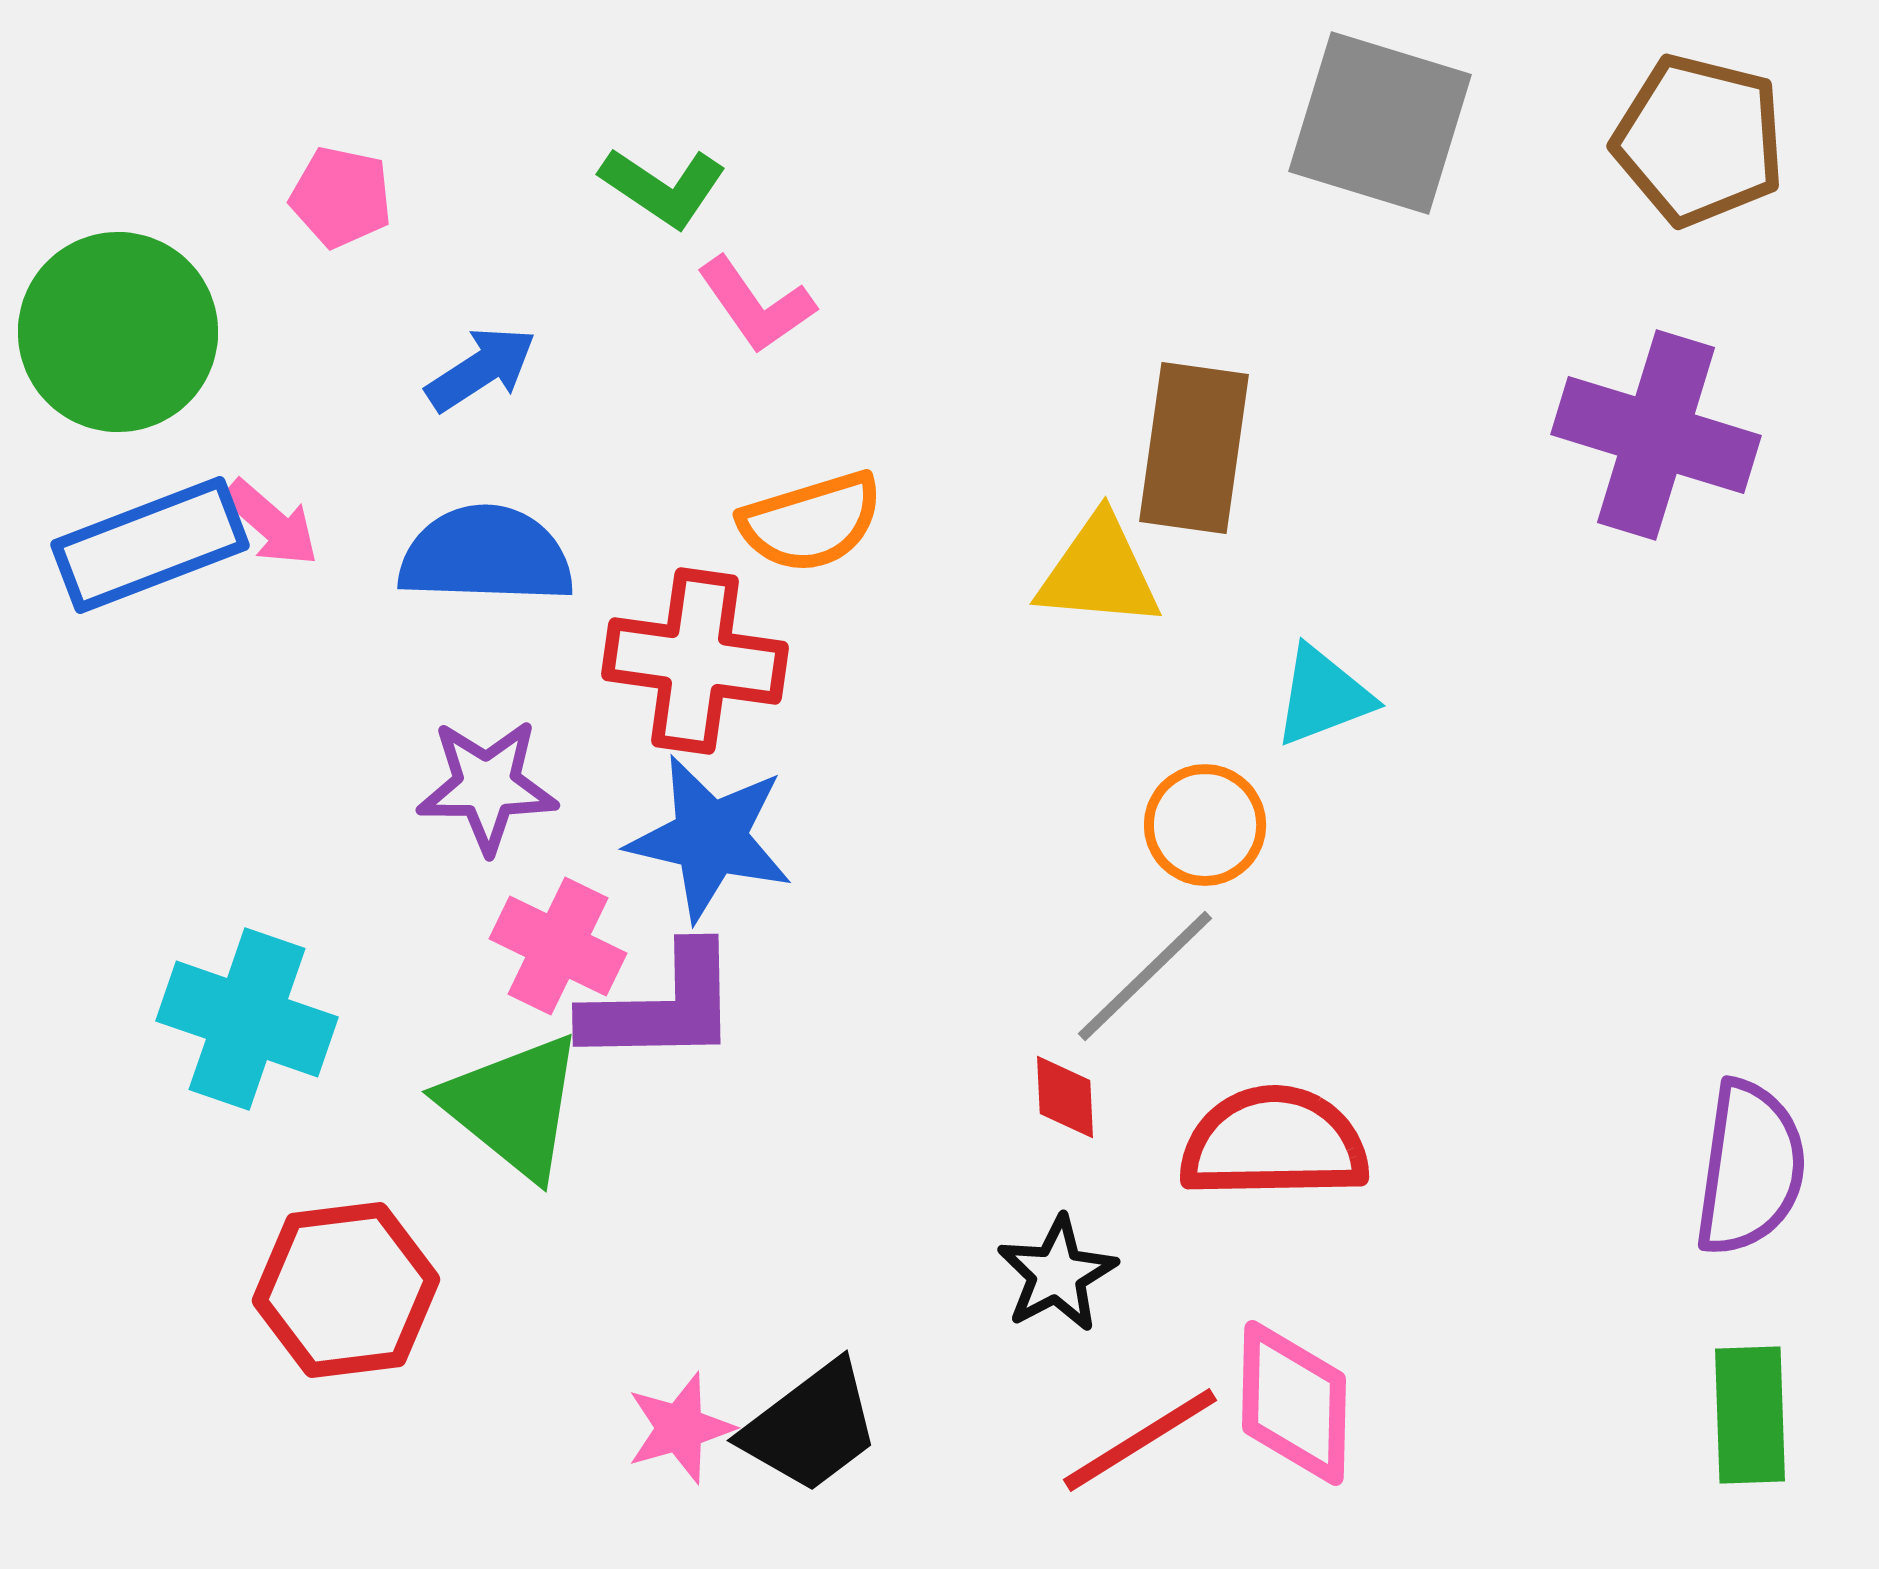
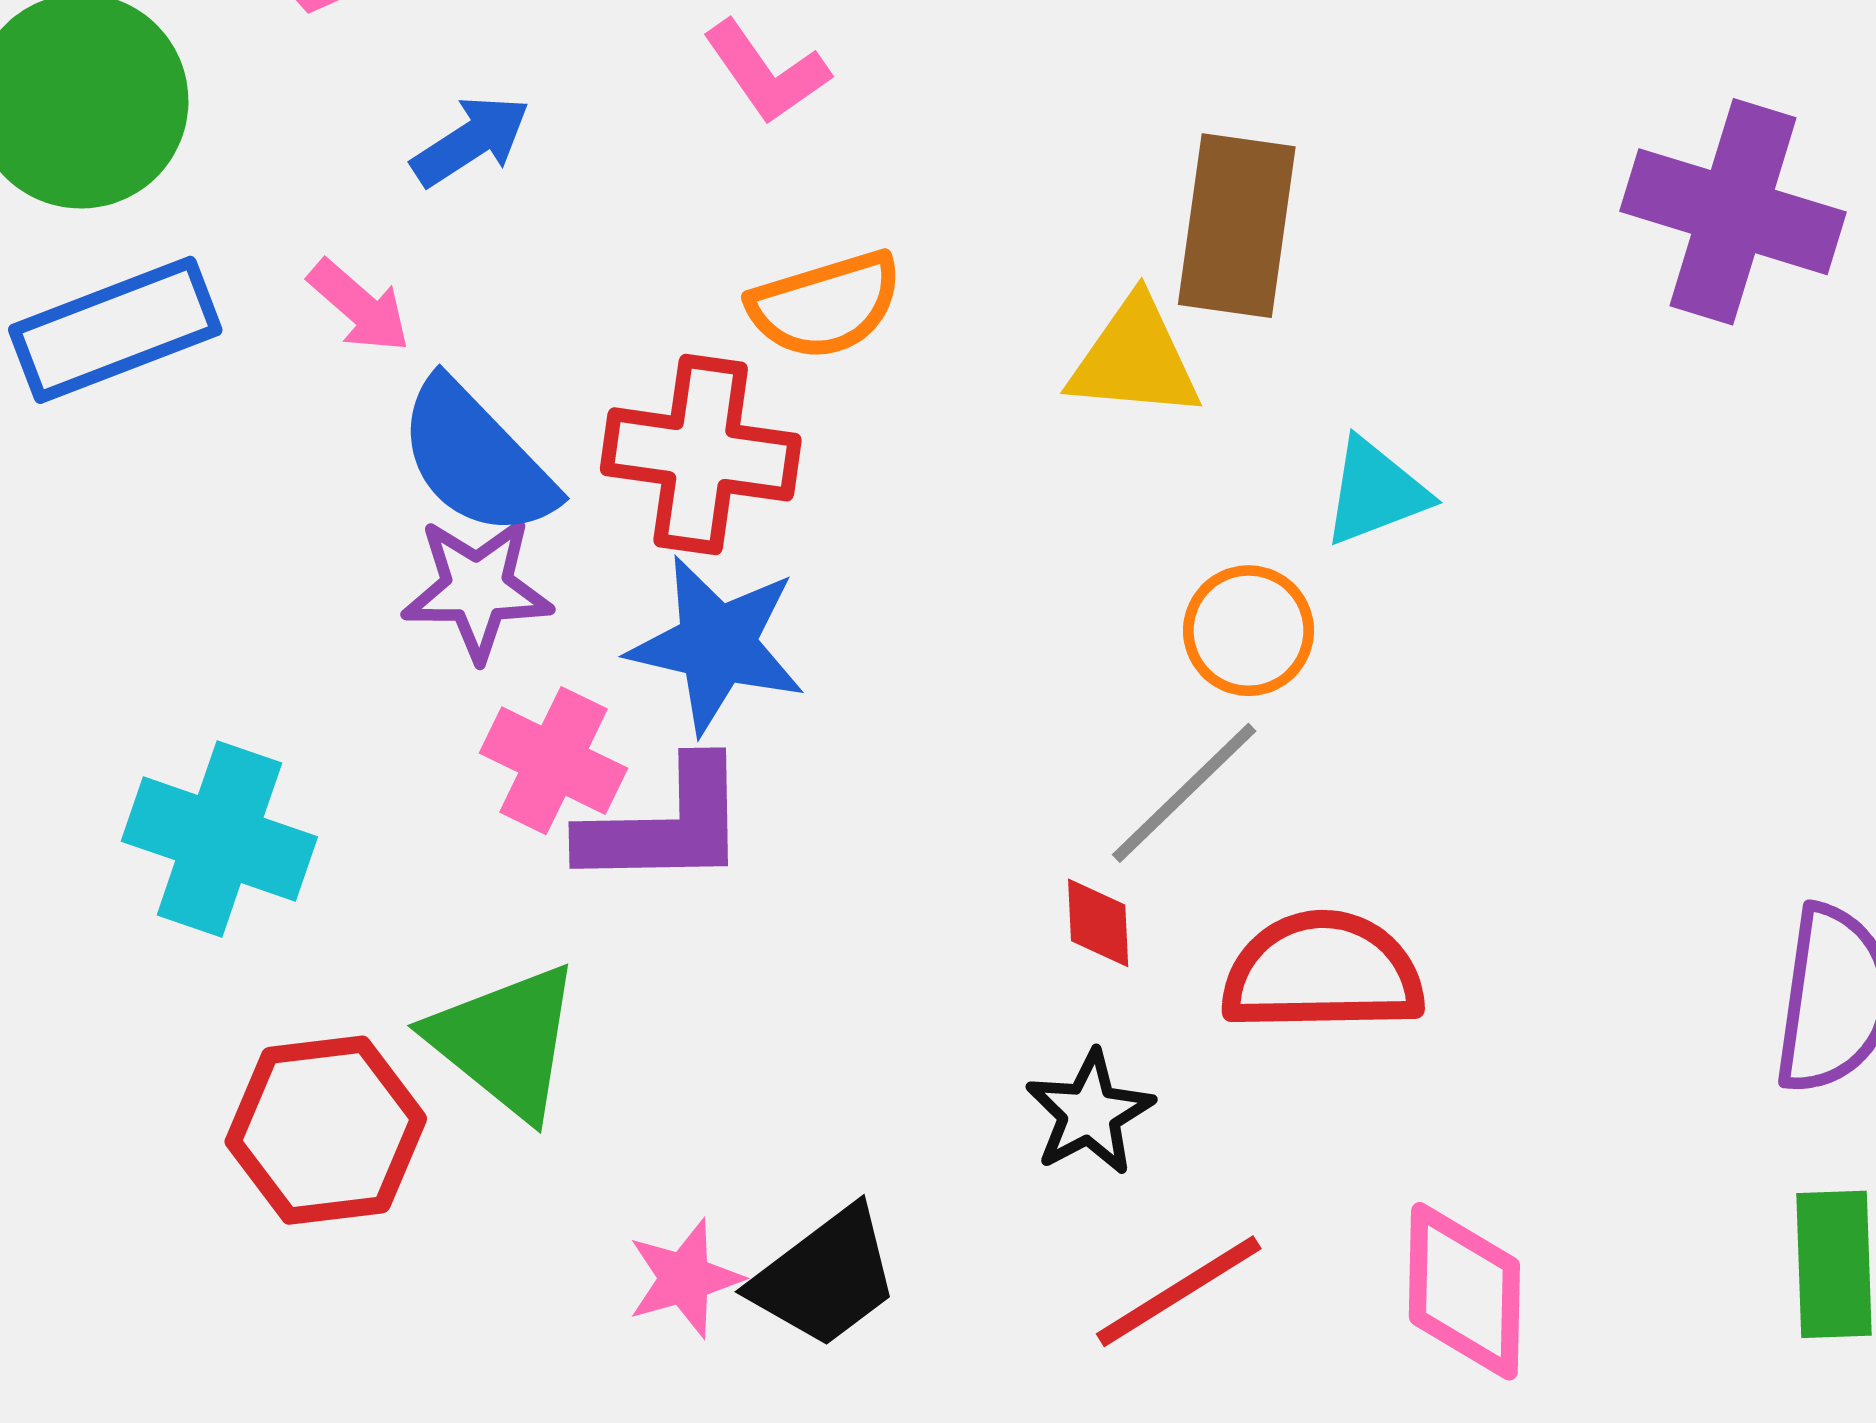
pink arrow: (271, 523) -> (359, 306), moved
blue semicircle: (486, 555) -> (476, 459), moved, turned -136
green triangle: (513, 1106) -> (505, 1041), moved
pink diamond: (1294, 1403) -> (1464, 1291), moved

